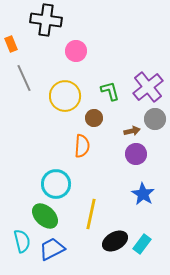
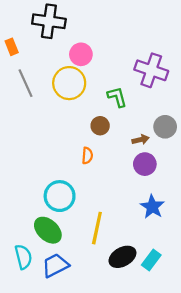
purple cross: (148, 87) -> (151, 70), moved, turned -32
yellow circle: (65, 96) -> (69, 83), moved
orange semicircle: (82, 146) -> (87, 156), size x0.7

